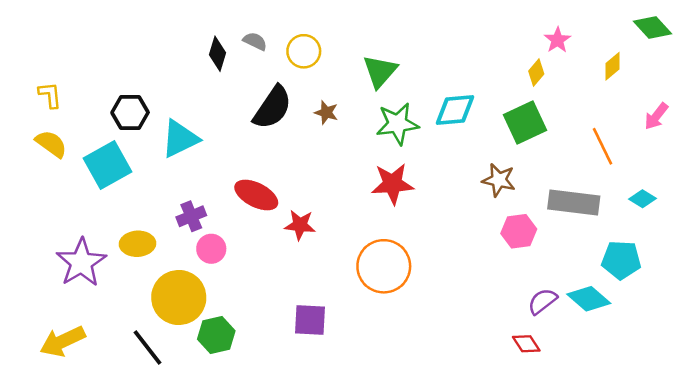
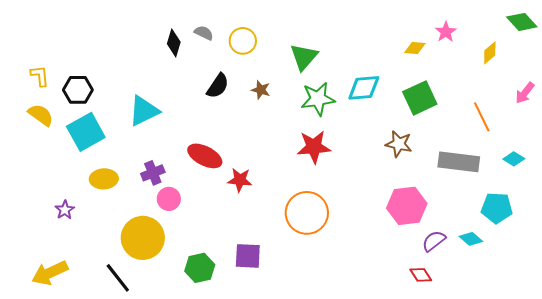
yellow diamond: (536, 72) -> (415, 48), moved, turned 55
black semicircle: (272, 108) -> (218, 86), size x0.7
black hexagon: (130, 112) -> (78, 90), moved
pink hexagon: (519, 231) -> (407, 206), moved, size x1.4
yellow ellipse: (138, 244) -> (104, 179), moved
purple star: (81, 262) -> (65, 210), size x0.5
cyan diamond: (589, 299) -> (471, 239), size x0.7
green hexagon: (216, 335) -> (200, 268), moved

